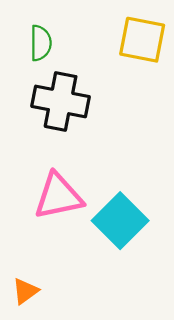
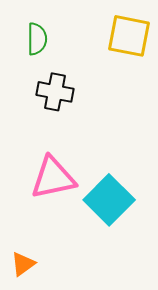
black cross: (61, 101) -> (55, 92), size x0.7

